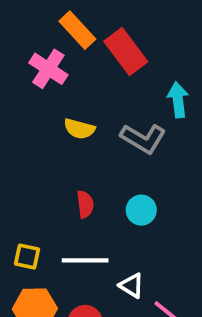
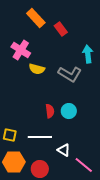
red rectangle: (126, 51) -> (61, 29), size x0.6
pink cross: (48, 69) -> (21, 50), moved
red semicircle: (85, 204) -> (50, 111), moved

